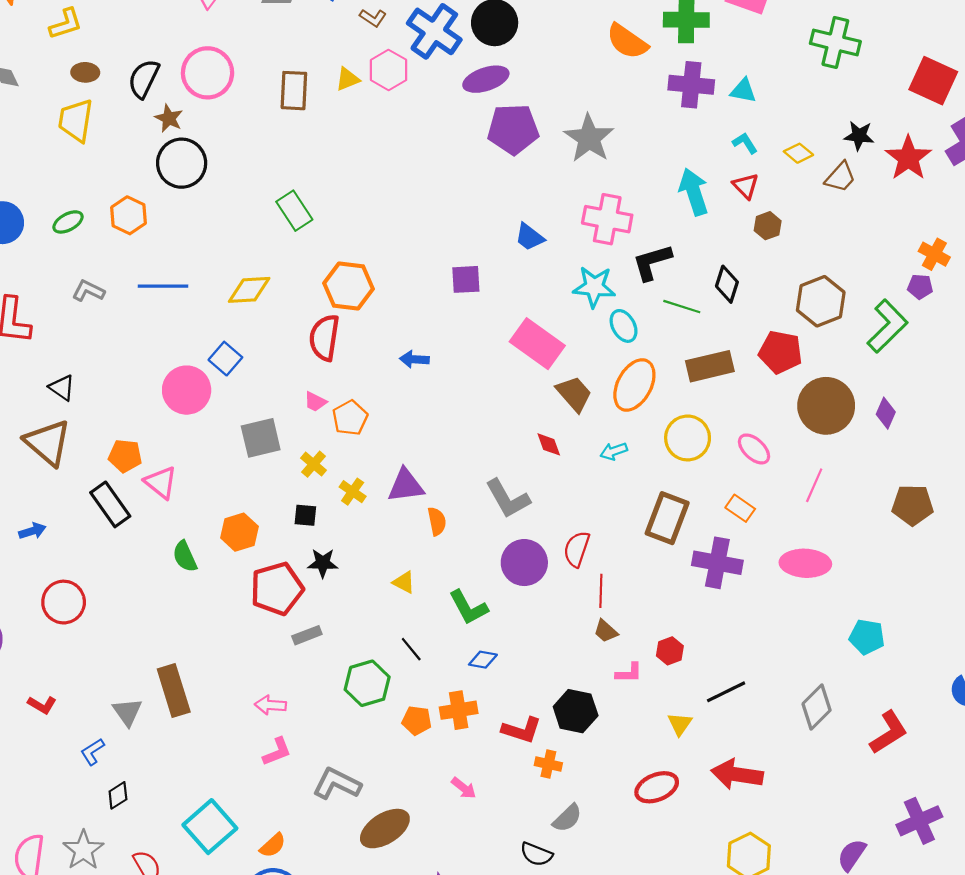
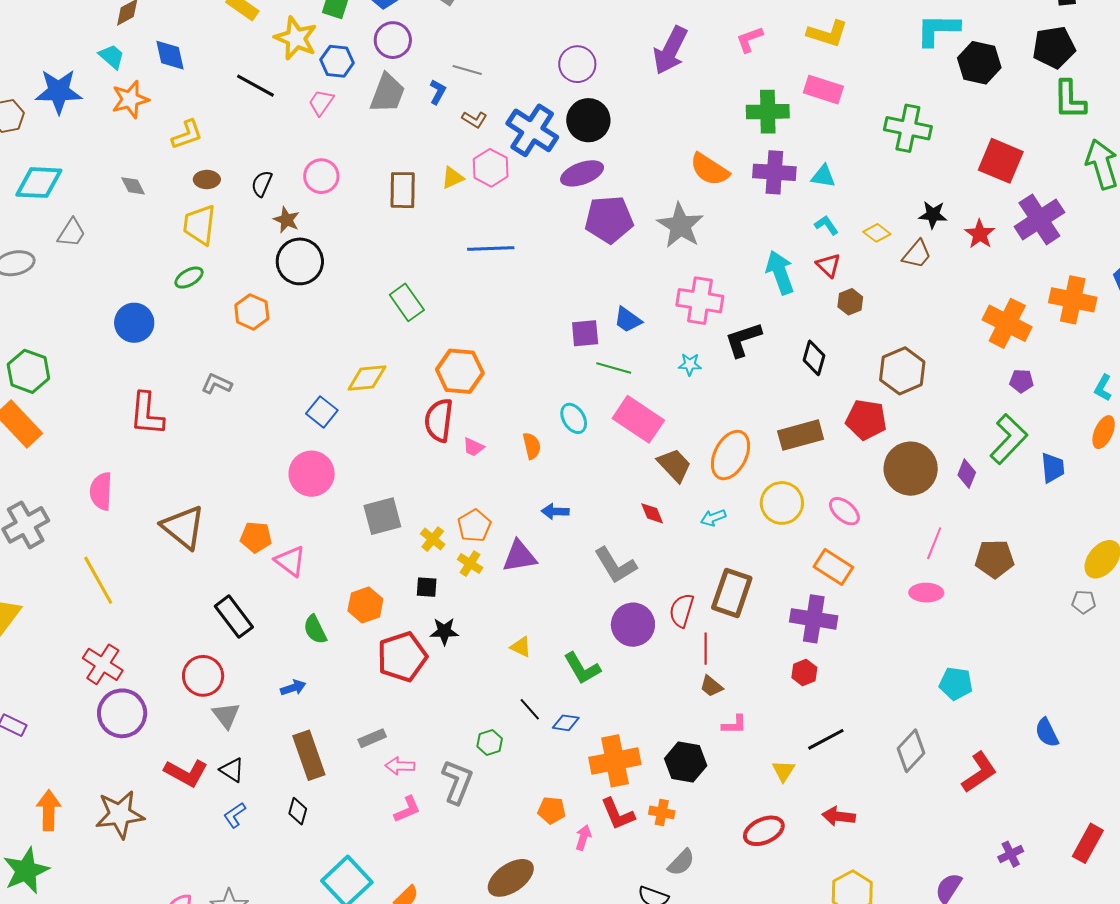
orange semicircle: (627, 41) -> (710, 169), moved
pink circle: (208, 73) -> (321, 176), size x0.7
black semicircle: (144, 79) -> (262, 184), size x0.7
red star: (908, 158) -> (980, 234), size x0.7
green ellipse: (68, 222) -> (189, 278), moved
orange cross: (934, 254) -> (1007, 323), size x1.6
purple square: (466, 279) -> (585, 333), moved
blue line: (163, 286) -> (491, 248), moved
cyan star: (594, 287) -> (690, 364), size x0.6
purple pentagon: (920, 287) -> (1022, 381), moved
green line: (682, 307) -> (614, 368), moved
cyan ellipse: (624, 326) -> (574, 418), moved
green L-shape: (887, 326) -> (1009, 439), moved
blue square: (225, 359) -> (322, 412), moved
blue arrow: (414, 359) -> (555, 511), moved
black triangle: (62, 388) -> (232, 770), moved
pink trapezoid: (315, 402) -> (473, 447), moved
orange pentagon: (350, 418) -> (474, 526), moved
pink line: (814, 485) -> (934, 543), moved
black rectangle: (110, 504) -> (234, 617), moved
orange rectangle: (740, 508) -> (833, 567), size x1.4
brown rectangle: (667, 518) -> (732, 593), moved
orange semicircle: (437, 521) -> (532, 446), moved
blue arrow: (32, 531) -> (293, 688), moved
pink ellipse: (805, 563) -> (926, 593), moved, size x0.7
gray rectangle: (307, 635) -> (372, 738), moved
red hexagon: (670, 651) -> (804, 672), moved
blue diamond: (483, 660) -> (566, 723), moved
green hexagon: (367, 683) -> (490, 742), size x0.6
red L-shape: (42, 705) -> (186, 773), size x1.6
orange cross: (459, 710) -> (615, 761), moved, size x1.4
gray triangle: (127, 712) -> (226, 715), moved
orange pentagon: (417, 720) -> (552, 810), moved
red L-shape: (522, 730) -> (618, 814), moved, turned 51
red arrow: (737, 774) -> (839, 816), size x0.7
gray L-shape: (337, 784) -> (457, 782), moved, turned 87
pink arrow: (464, 788) -> (583, 838), turned -110
black diamond: (118, 795) -> (298, 811), moved, turned -40
purple cross: (919, 821) -> (1011, 854), size x0.6

